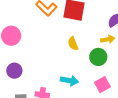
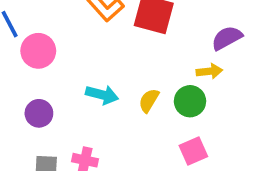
yellow semicircle: (73, 44) -> (149, 100), moved, turned 48
cyan arrow: (69, 81) -> (102, 95), moved

